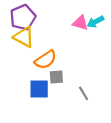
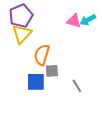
yellow triangle: (24, 37) -> (22, 34), turned 45
orange semicircle: (46, 60) -> (42, 55), turned 140

